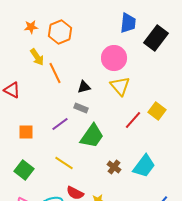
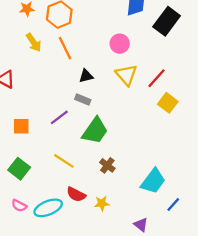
pink circle: (114, 58) -> (120, 44), size x0.7
orange line: (55, 73) -> (65, 48), moved
red line: (133, 120) -> (157, 78), moved
cyan trapezoid: (144, 166) -> (153, 181), moved
brown cross: (114, 167) -> (107, 165), moved

